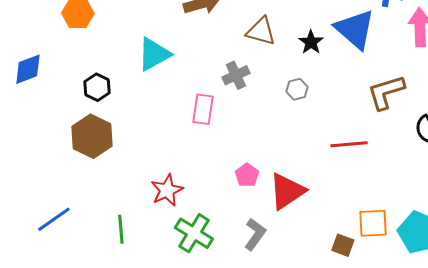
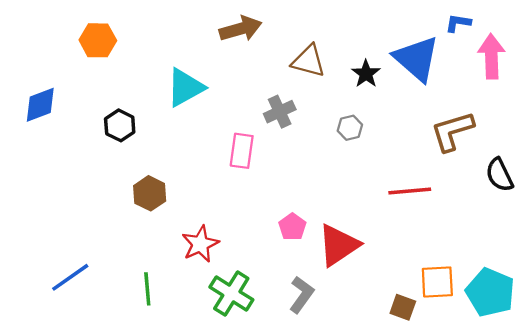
brown hexagon: (92, 136) -> (150, 193), moved, size x0.7

